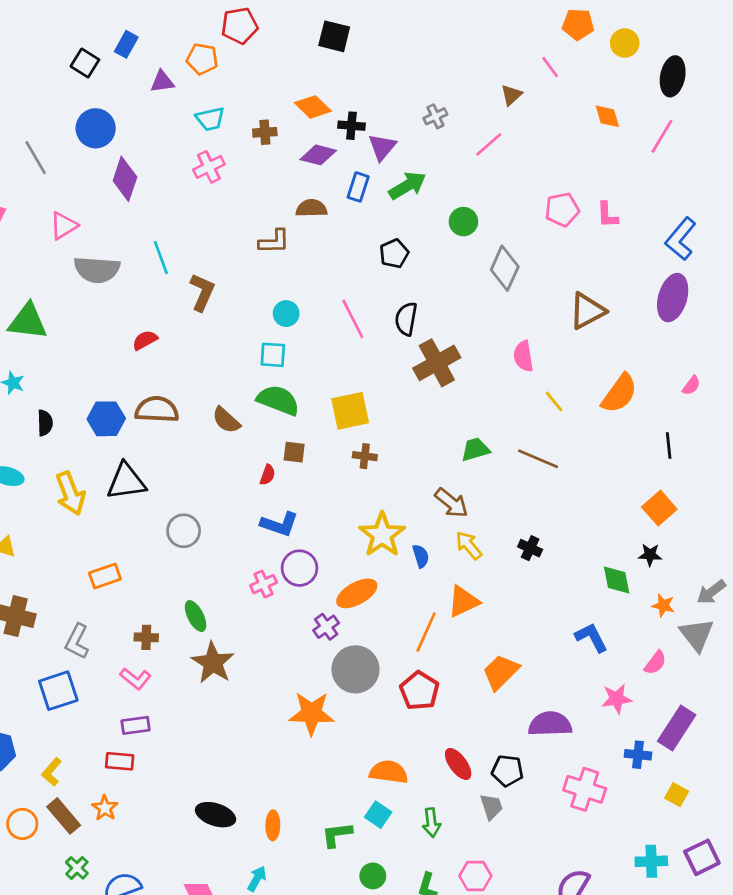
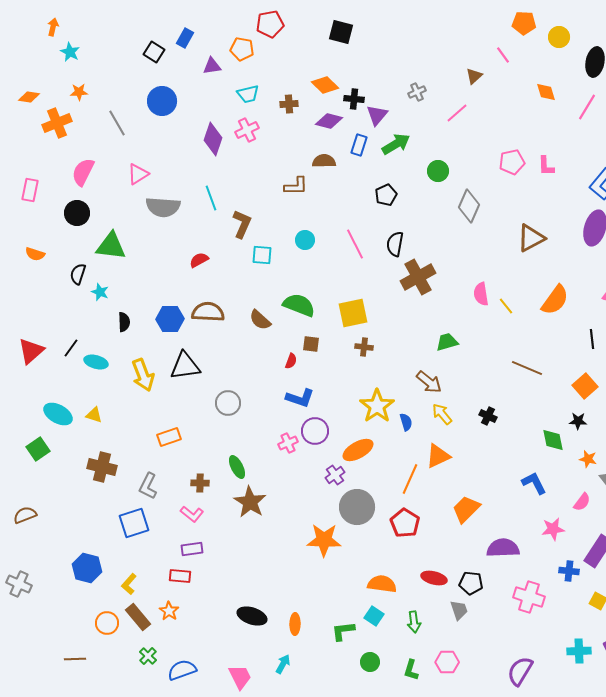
purple diamond: (125, 179) -> (213, 139), moved
cyan square: (273, 355) -> (262, 255), moved
pink semicircle: (523, 356) -> (481, 294), moved
brown line: (538, 459) -> (527, 368), moved
red ellipse: (458, 764) -> (434, 578), turned -40

